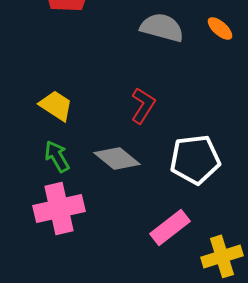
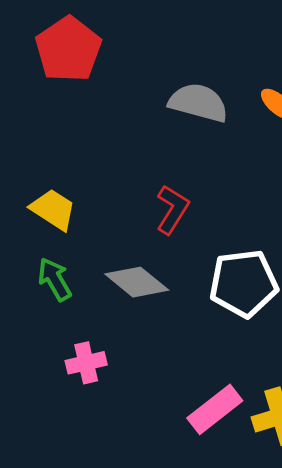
pink cross: (59, 208) -> (86, 363), moved, size x0.6
pink rectangle: (170, 227) -> (215, 409), moved

